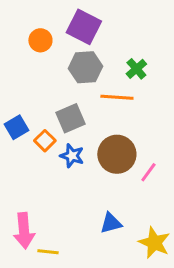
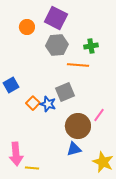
green cross: (136, 69) -> (91, 46), turned 32
gray square: (70, 118) -> (65, 92), moved
orange square: (45, 141) -> (33, 103), moved
brown circle: (117, 154) -> (78, 126), moved

